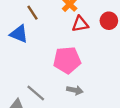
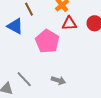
pink pentagon: (67, 60) -> (47, 41), moved, turned 30

